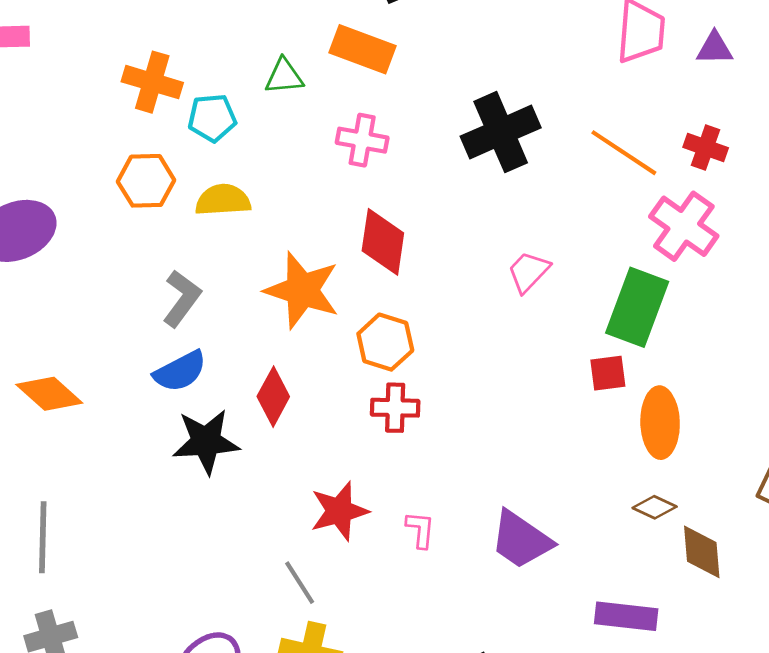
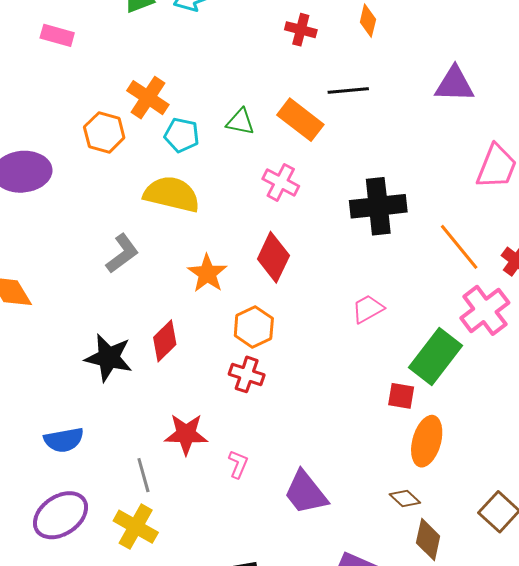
orange hexagon: (146, 181) -> (104, 132), moved
yellow semicircle: (223, 200) -> (172, 194), size x1.4
orange star: (302, 290) -> (207, 273), size x0.7
blue semicircle: (180, 371) -> (64, 440), moved

